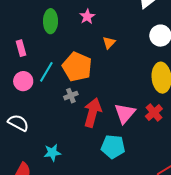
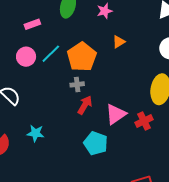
pink rectangle: (21, 48) -> (32, 24), turned 70
gray cross: (71, 96) -> (77, 84), moved
red arrow: (93, 112) -> (85, 105), size x0.7

